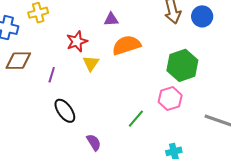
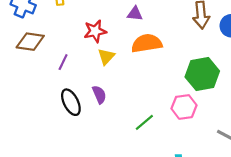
purple semicircle: (94, 142) -> (99, 95), moved

